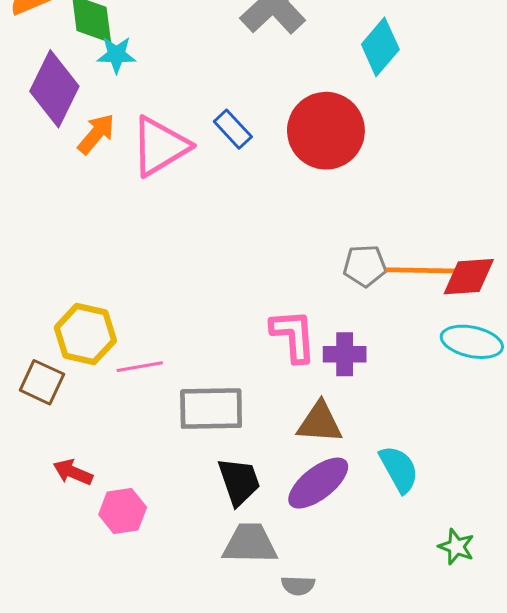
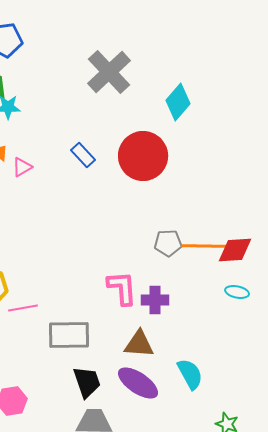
pink triangle: (160, 146) -> (22, 167), moved, size x0.5
cyan ellipse: (472, 342) -> (237, 292), size x0.6
purple ellipse: (318, 483) -> (138, 383), turned 72

